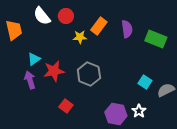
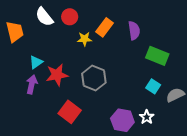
green rectangle: (156, 39) -> (157, 56), moved
purple arrow: (30, 80) -> (32, 84), turned 30
red square: (66, 106) -> (70, 112), size x1.5

